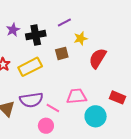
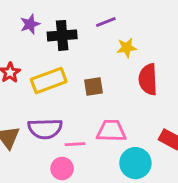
brown square: (62, 53) -> (94, 87), moved
red semicircle: (98, 58) -> (148, 79), turned -40
pink line: (53, 108) -> (75, 144), turned -40

